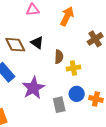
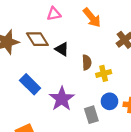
orange arrow: (67, 16) -> (92, 18), turned 120
brown diamond: (15, 45) -> (37, 39), moved

